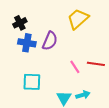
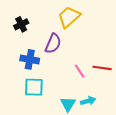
yellow trapezoid: (78, 19) -> (69, 17), moved
blue cross: (27, 43) -> (30, 59), moved

